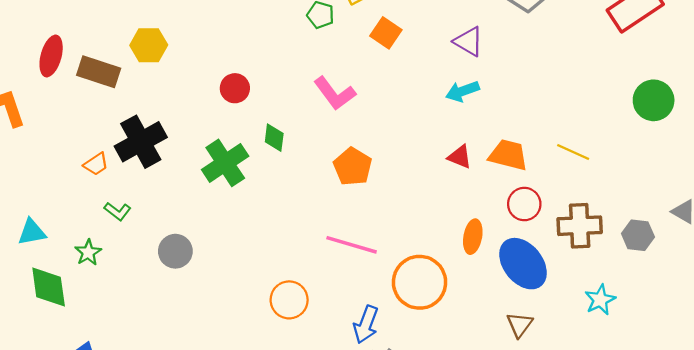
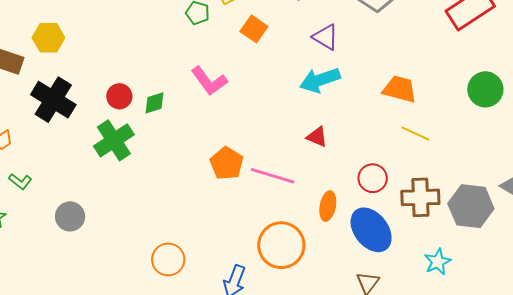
red circle: (235, 88) -> (119, 96), moved
cyan arrow: (462, 91) -> (320, 80), size x1.4
green diamond: (274, 138) -> (154, 103), moved, turned 65
black cross: (141, 142) -> (53, 100), moved, turned -30
orange trapezoid: (508, 155) -> (400, 89), moved
orange pentagon: (353, 167) -> (227, 163), moved
gray hexagon: (638, 235) -> (471, 206), size x1.6
pink line: (352, 245) -> (273, 176), moved

